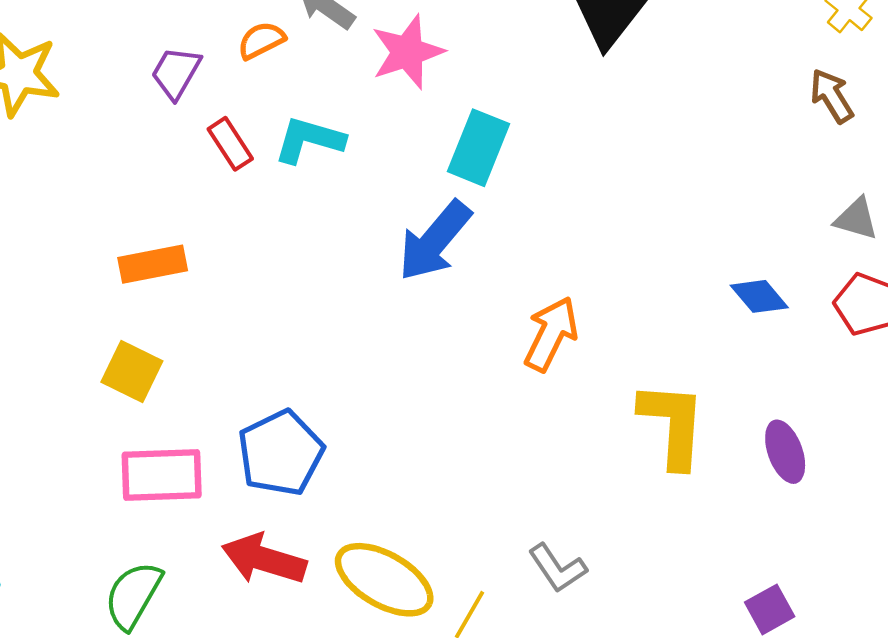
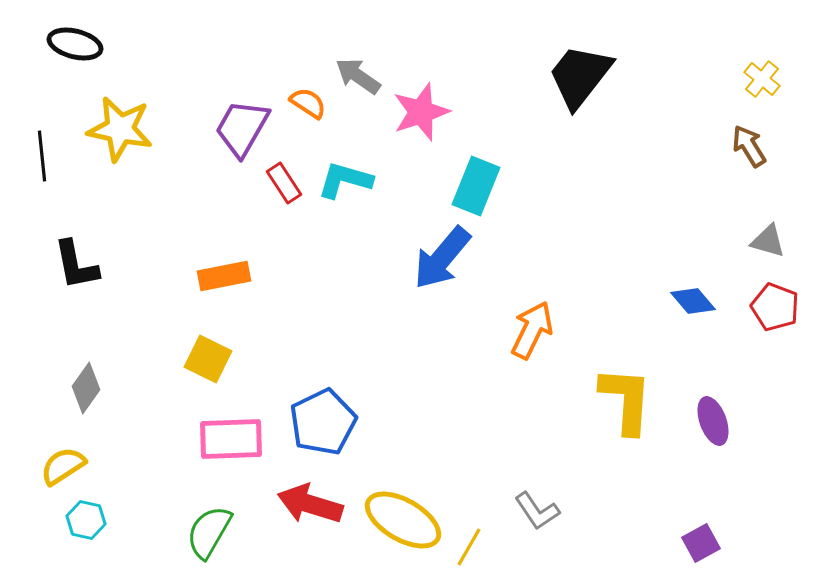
orange semicircle: (261, 40) -> (308, 103), turned 60
purple trapezoid: (176, 73) -> (242, 128), size x1.4

